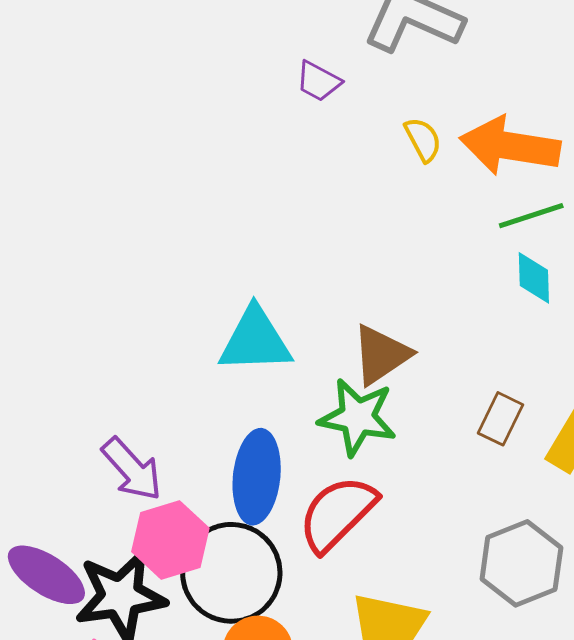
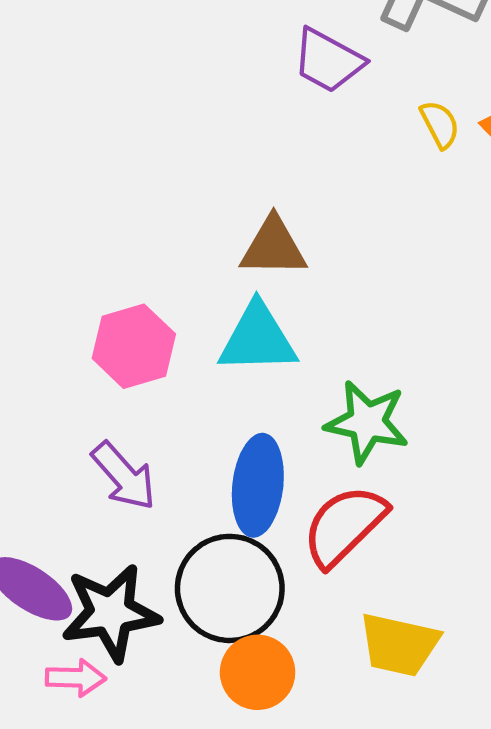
purple trapezoid: (318, 81) -> (328, 61), size x1.5
brown triangle: (381, 355) -> (273, 247), moved, turned 34
pink hexagon: (170, 540) -> (134, 346), moved

